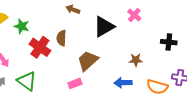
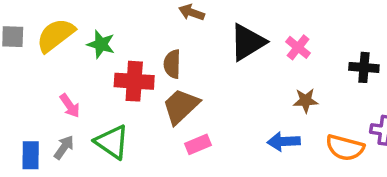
pink cross: (134, 15) -> (298, 47), moved
red cross: (40, 47) -> (134, 81), turned -30
brown trapezoid: (88, 61) -> (181, 106), moved

